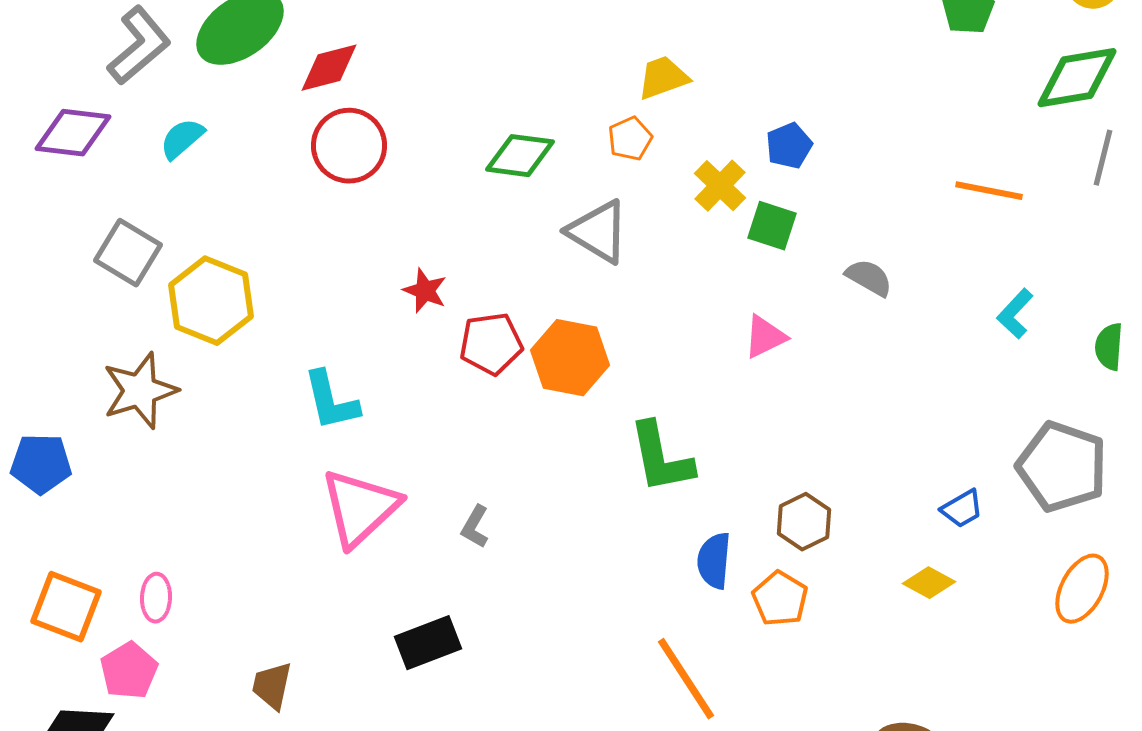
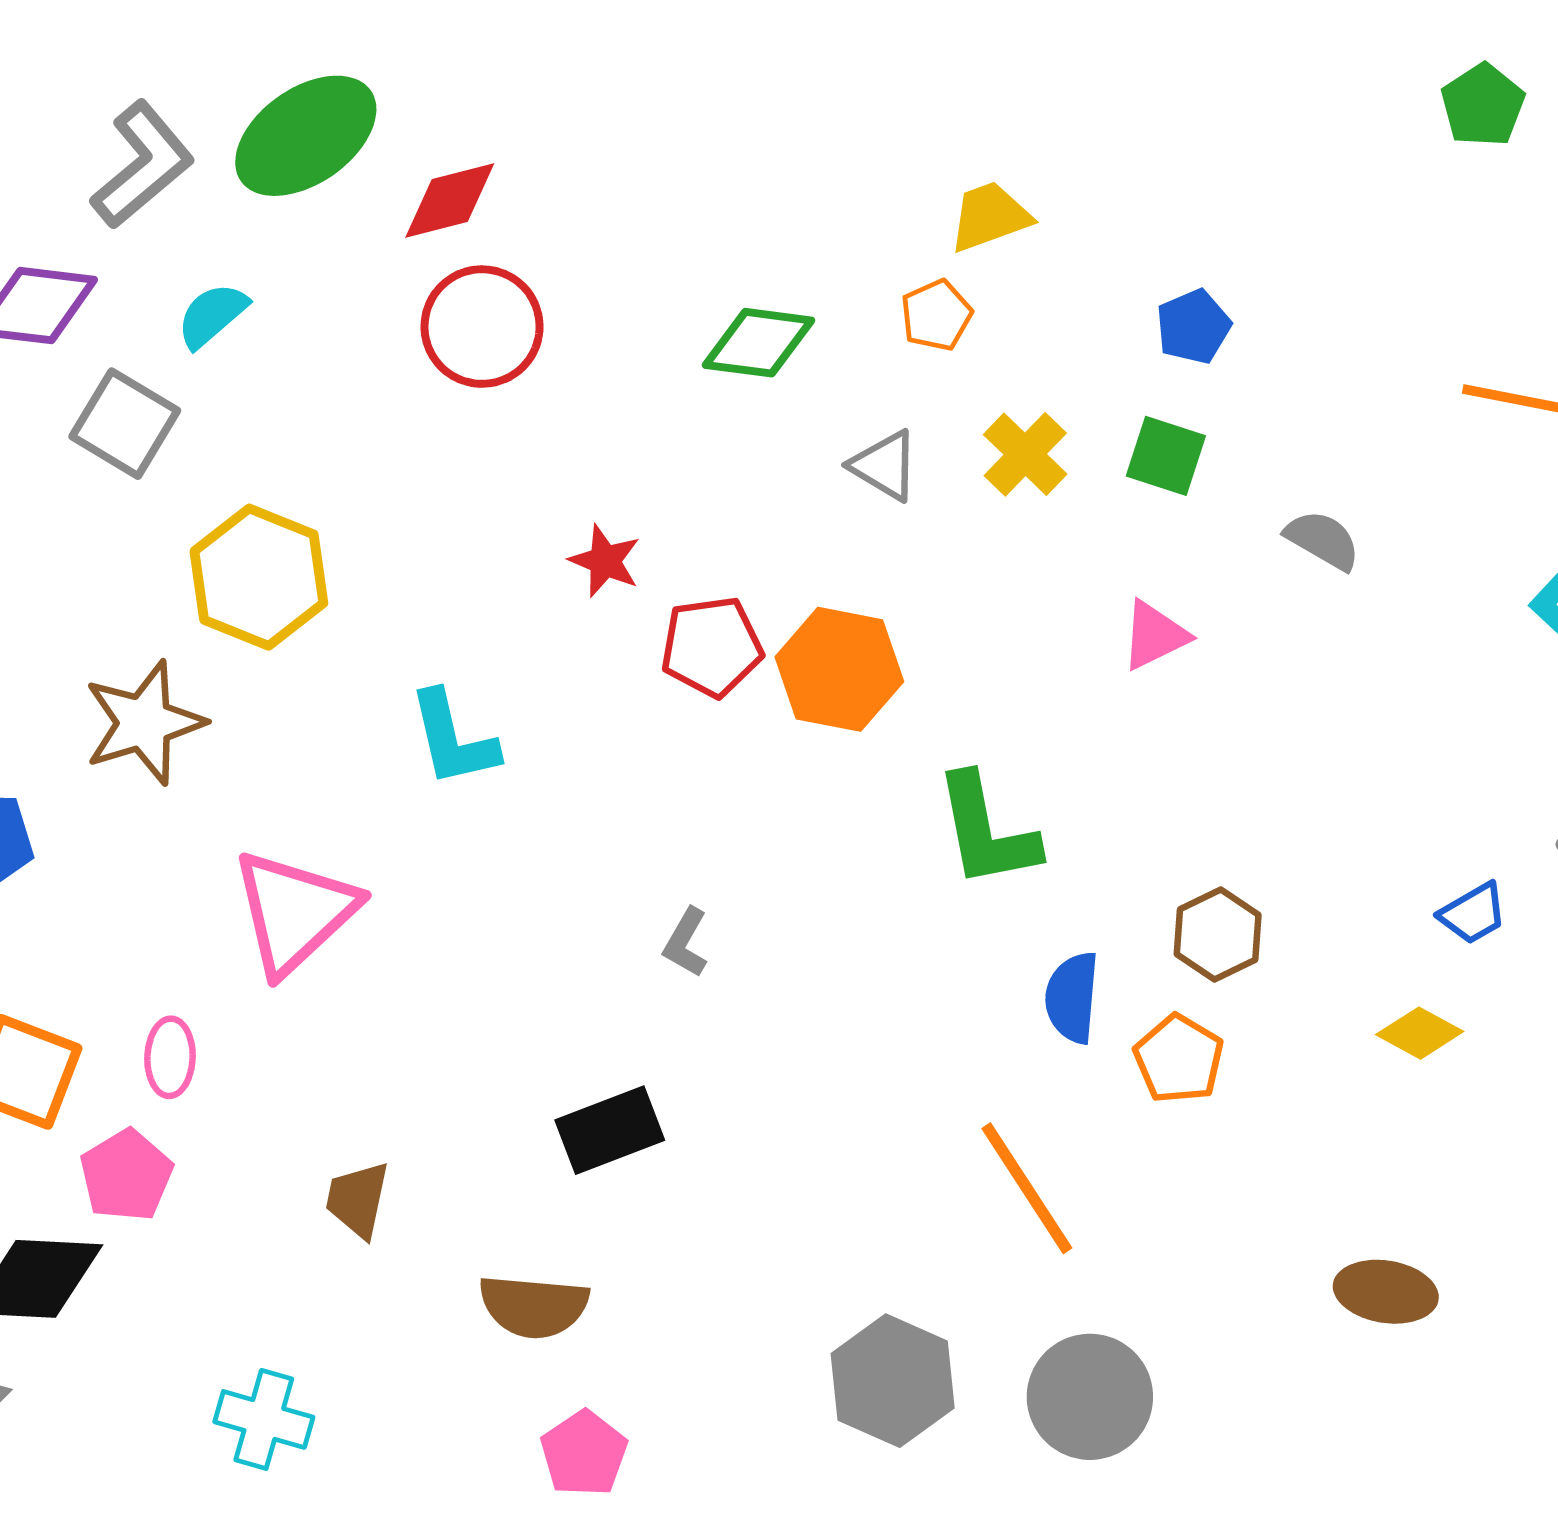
yellow cross: (720, 186) -> (1025, 454), moved
gray triangle: (598, 232) -> (885, 466), size x0.7
gray square: (128, 253) -> (125, 424), moved
pink triangle: (360, 508) -> (294, 912), moved

